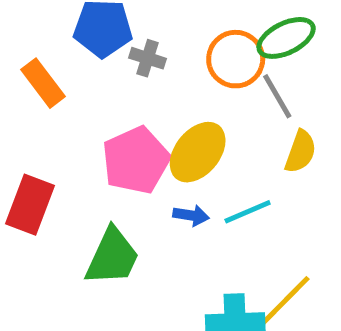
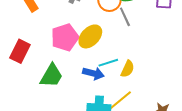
yellow semicircle: (301, 152) -> (128, 69), moved
blue arrow: (191, 215) -> (93, 73), moved, size x1.5

